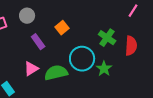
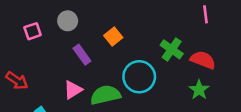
pink line: (133, 11) -> (206, 14), turned -40
red semicircle: (131, 46) -> (203, 60), turned -72
green star: (104, 69) -> (199, 90), moved

